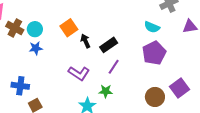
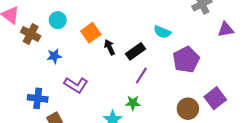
cyan semicircle: (152, 27) -> (162, 32), moved
cyan circle: (35, 29) -> (58, 20), moved
purple L-shape: (79, 73) -> (76, 85), moved

